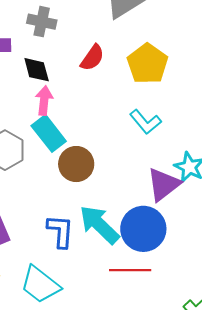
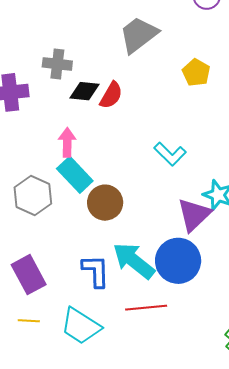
yellow pentagon: (147, 64) -> (196, 73), moved, size x0.7
black diamond: (37, 70) -> (85, 91), moved, turned -64
red line: (130, 270) -> (146, 308), moved

